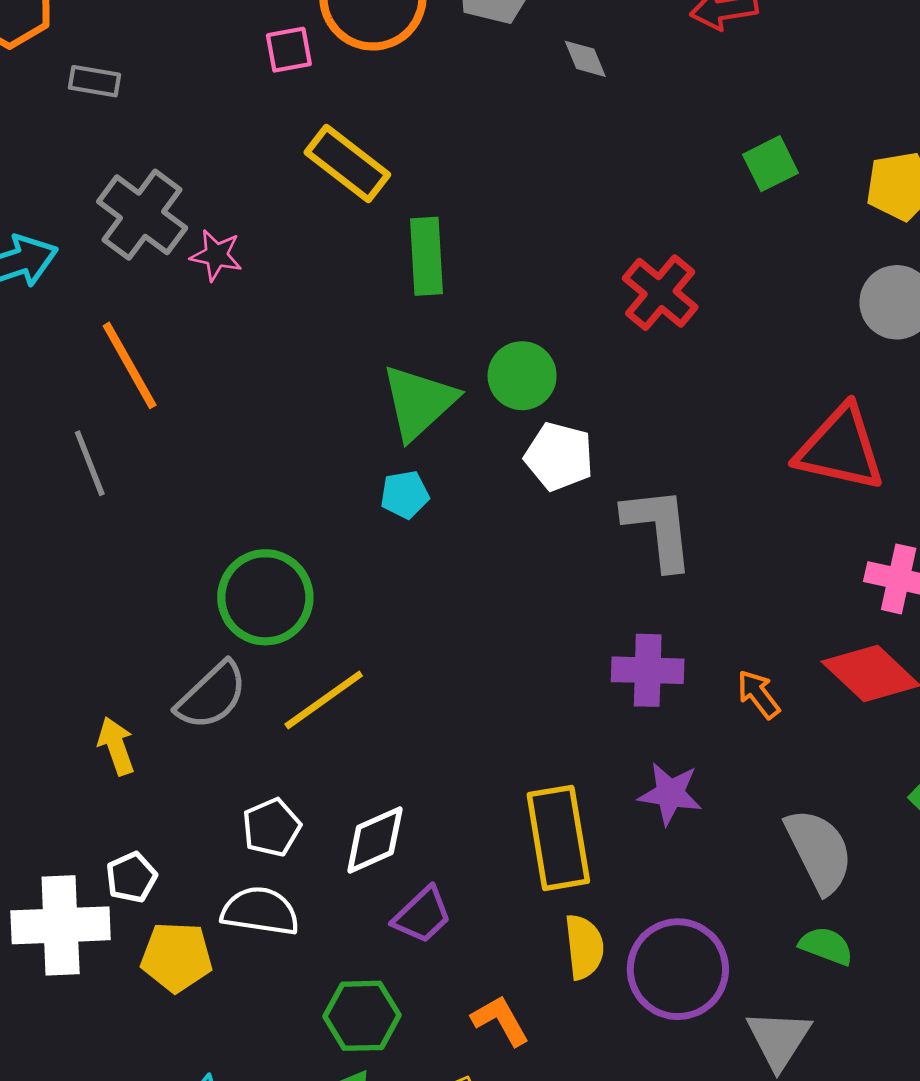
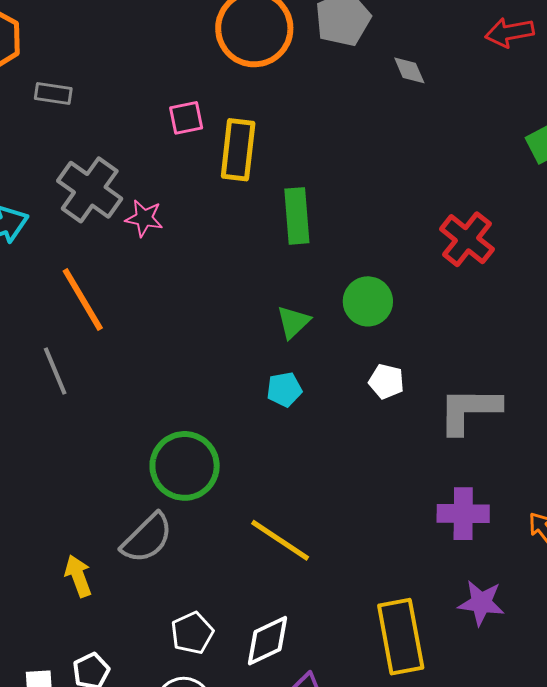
pink square: (289, 50) -> (186, 118), moved
yellow rectangle: (347, 164) -> (238, 150), turned 60
green triangle: (419, 402) -> (293, 322), size x0.6
white pentagon: (559, 457) -> (386, 381), moved, size x0.7
gray L-shape: (659, 528) -> (469, 410), turned -82
yellow line: (324, 700) -> (280, 540), moved, turned 70

